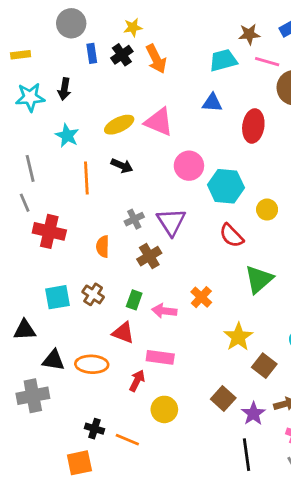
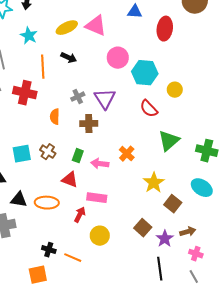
red cross: (49, 231) -> (25, 93), moved
brown cross: (149, 256) -> (89, 124), turned 30

